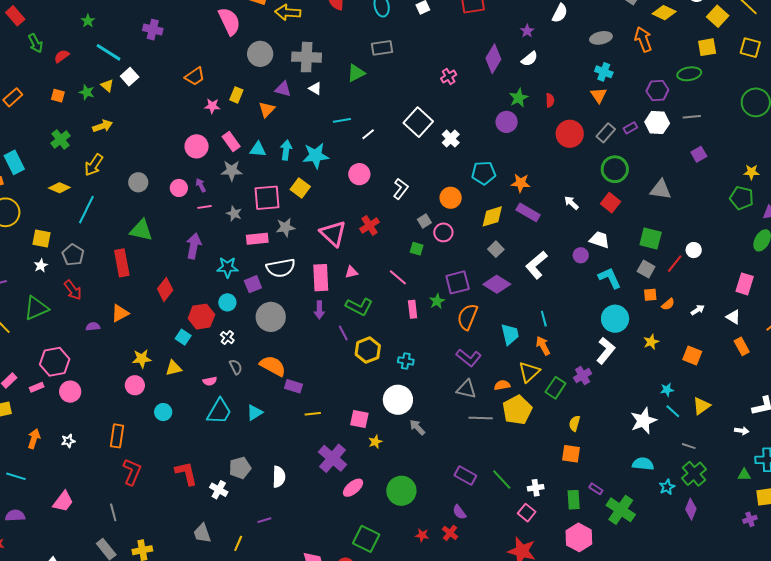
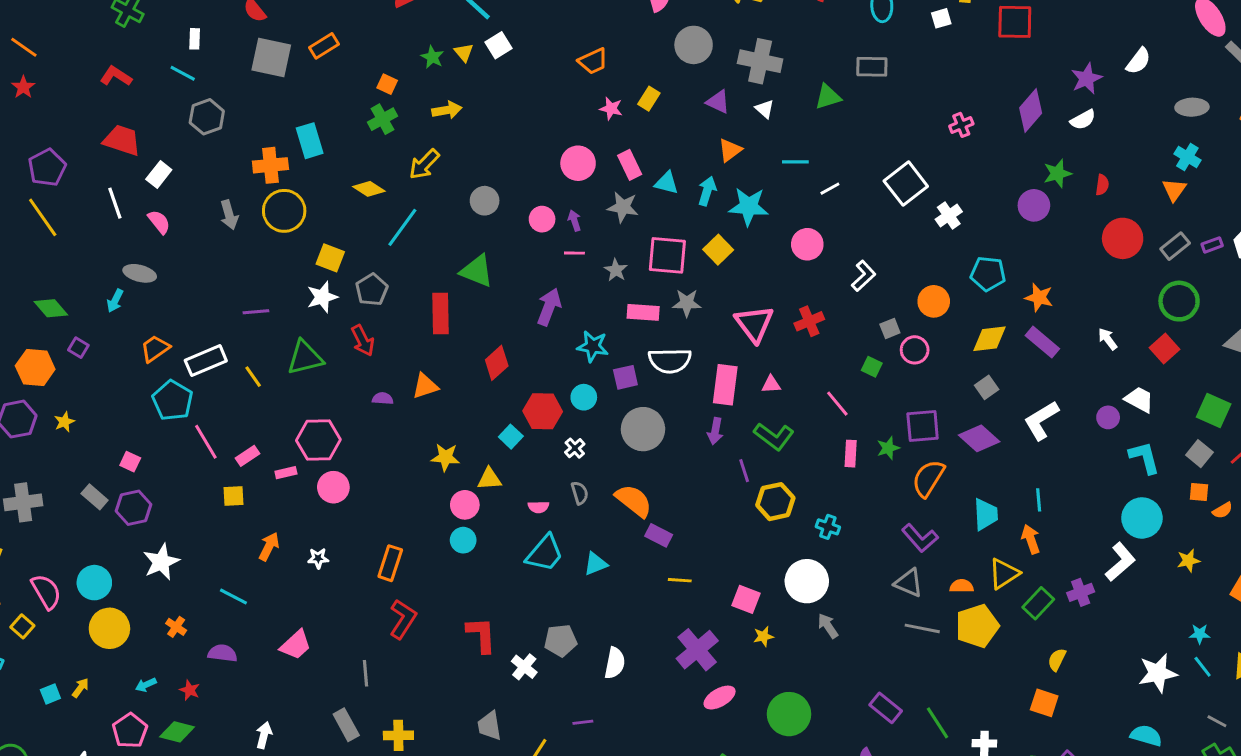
purple star: (527, 31) -> (1087, 79), size x1.5
orange square: (58, 96) -> (387, 84), moved
orange triangle: (267, 110) -> (730, 150), moved
white star: (41, 266) -> (322, 297), size x1.5
pink circle: (135, 385) -> (465, 505), moved

